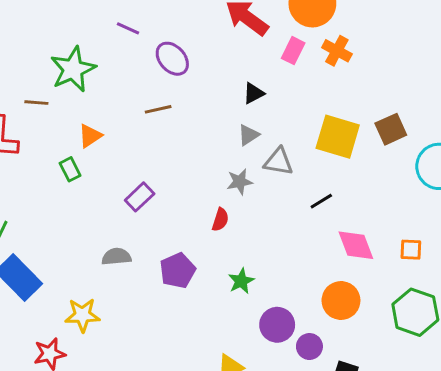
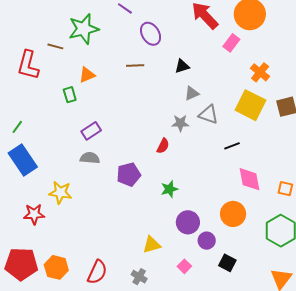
orange cross: (337, 51) -> (260, 72), moved
black triangle: (254, 93) -> (182, 66), moved
purple rectangle: (140, 197) -> (91, 131), moved

